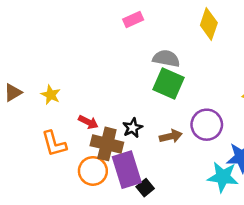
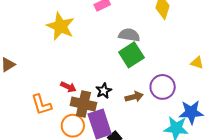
green square: (169, 84) -> (131, 55), turned 35
yellow star: (51, 95) -> (61, 26), moved, size x1.8

